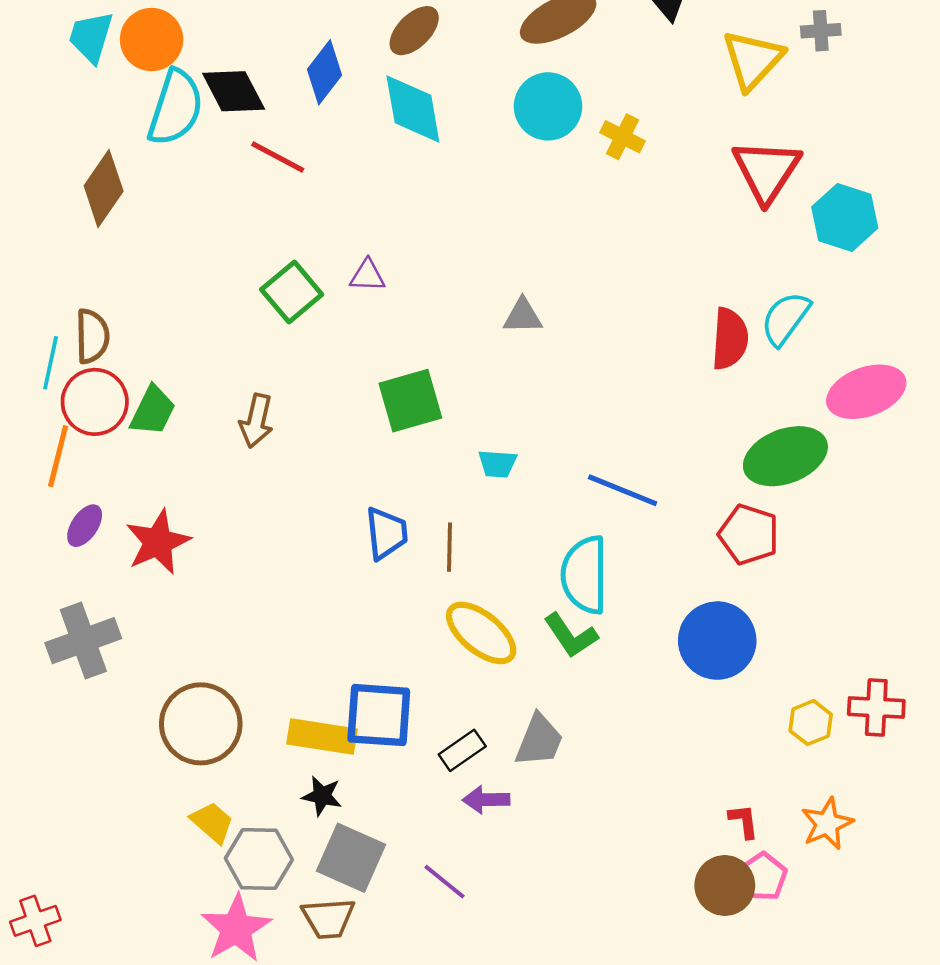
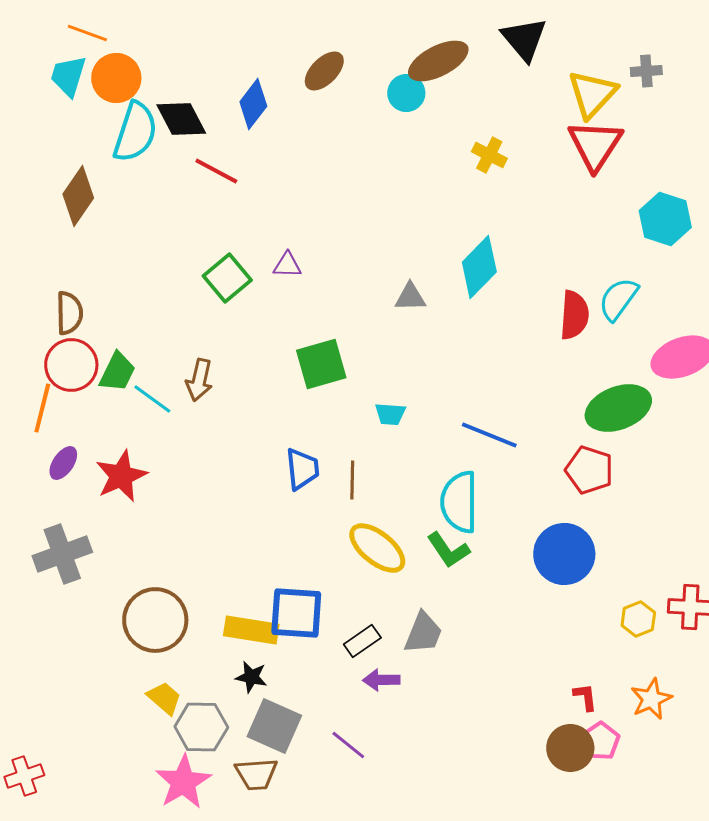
cyan circle: (548, 106) -> (406, 93), moved, size x0.7
cyan diamond: (413, 109) -> (479, 267), moved, turned 54
red triangle: (766, 171) -> (595, 145), moved
cyan line: (51, 363) -> (152, 399), moved, turned -66

